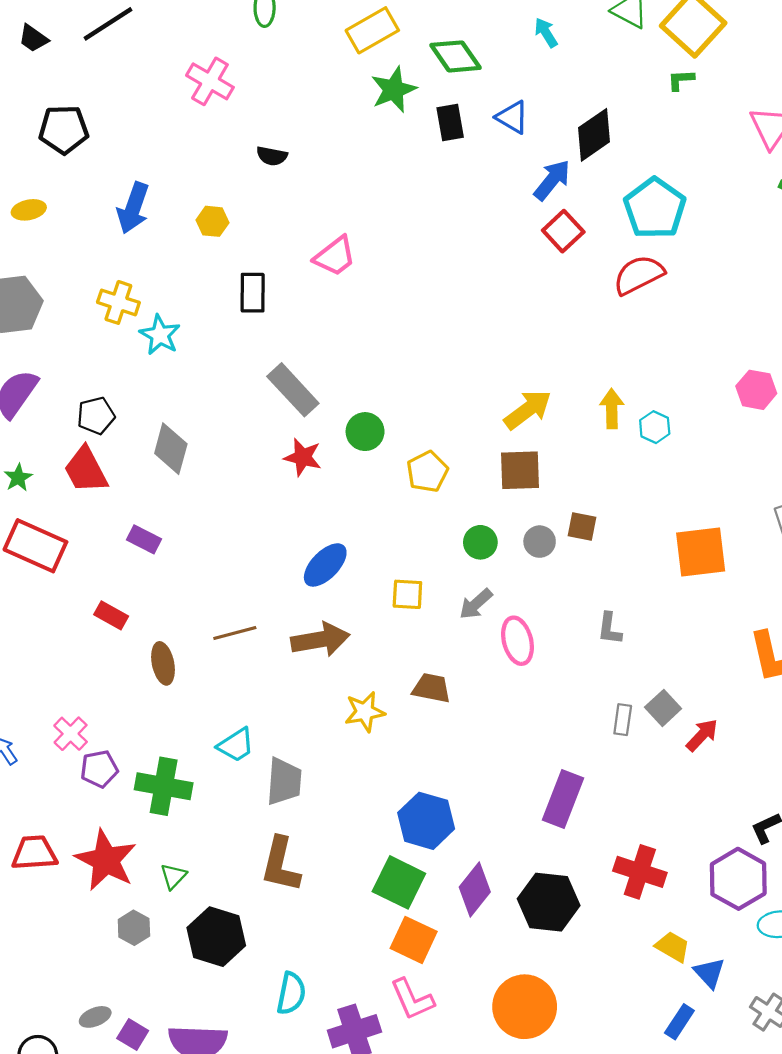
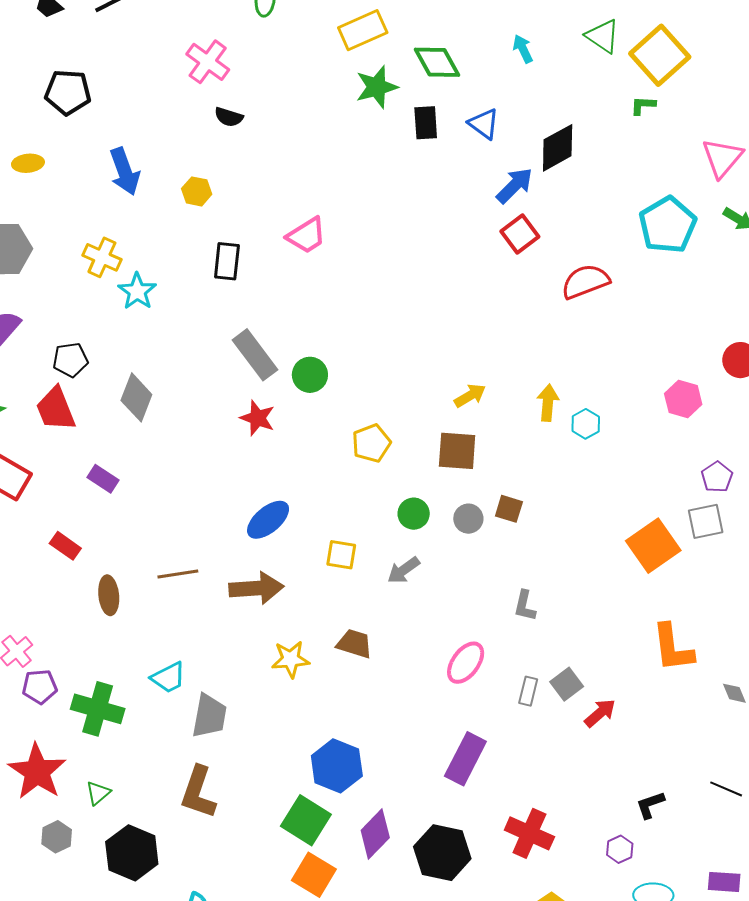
black semicircle: (272, 156) -> (229, 117), moved
blue arrow: (133, 208) -> (125, 171), turned -45
cyan pentagon: (655, 208) -> (668, 225), moved
yellow arrow: (528, 410) -> (470, 395), size x0.7
green circle: (365, 432) -> (310, 375), moved
orange square: (701, 552) -> (653, 546), moved, turned -34
pink ellipse: (517, 641) -> (466, 663), moved, turned 45
purple hexagon: (738, 879) -> (620, 849), size x0.5

